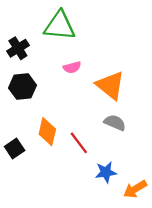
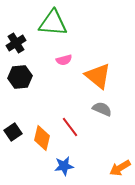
orange diamond: (47, 132) -> (42, 138), moved
blue star: (106, 172) -> (64, 166), moved

